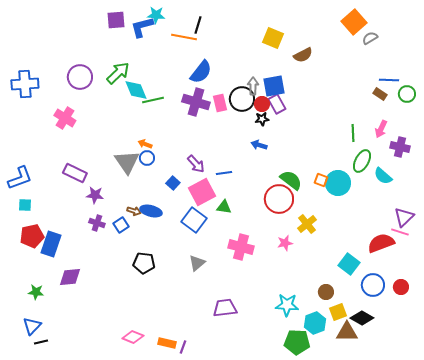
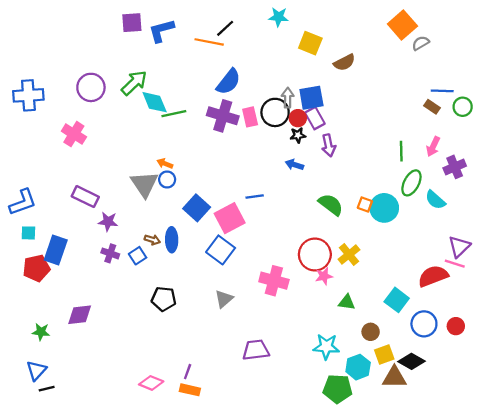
cyan star: (156, 15) -> (278, 17), moved
black line: (198, 25) -> (225, 28), turned 30
purple cross: (400, 147) -> (455, 167), turned -36
purple arrow: (196, 164) -> (329, 145), moved, turned 30
blue square: (173, 183) -> (197, 208), size x1.6
red circle: (279, 199) -> (315, 255), moved
green triangle: (224, 207) -> (347, 302), moved
blue ellipse: (151, 211) -> (172, 240), turned 75
blue rectangle: (51, 244) -> (56, 250), moved
purple line: (183, 347) -> (188, 372), moved

